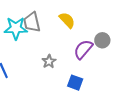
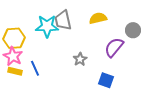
yellow semicircle: (67, 20) -> (98, 18), turned -60
gray circle: (102, 40) -> (133, 30), moved

